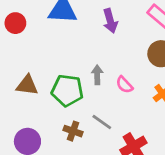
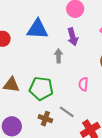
gray arrow: (97, 75) -> (59, 56), moved
pink semicircle: (124, 85) -> (83, 84), turned 48

